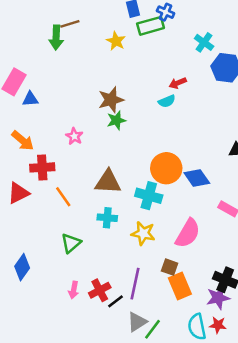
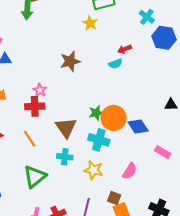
yellow star: (116, 41) -> (90, 23), moved
green star: (116, 120) -> (96, 113), moved
red cross: (42, 167) -> (35, 106), moved
brown triangle: (108, 182) -> (66, 128), turned 50
pink semicircle: (188, 233) -> (130, 171), size x0.7
green triangle: (71, 243) -> (35, 177), size x1.4

